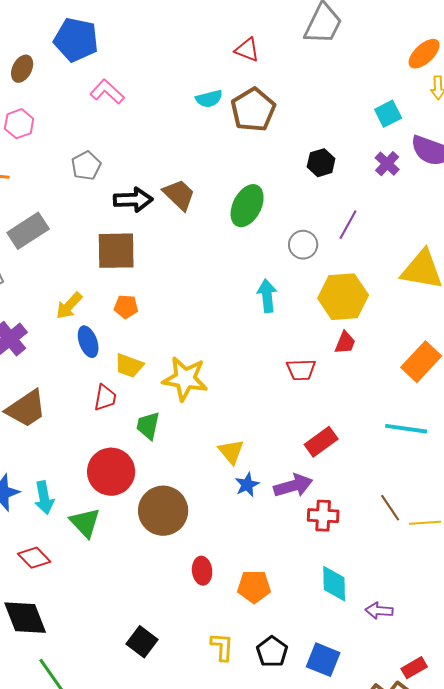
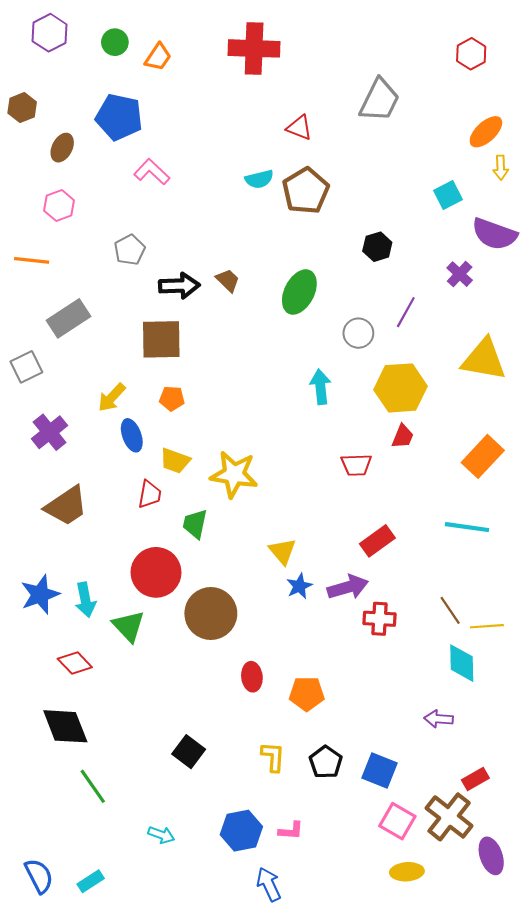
purple cross: (387, 164) -> (460, 274), moved
brown trapezoid: (179, 195) -> (228, 280), size x0.7
cyan diamond: (334, 584) -> (462, 663), moved

